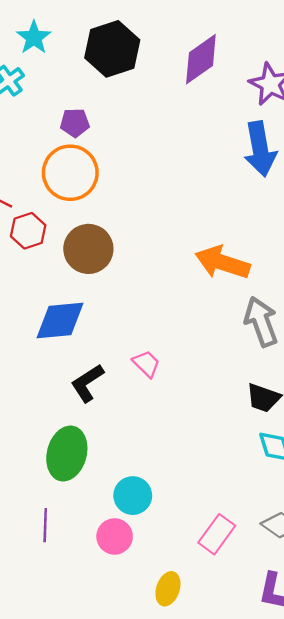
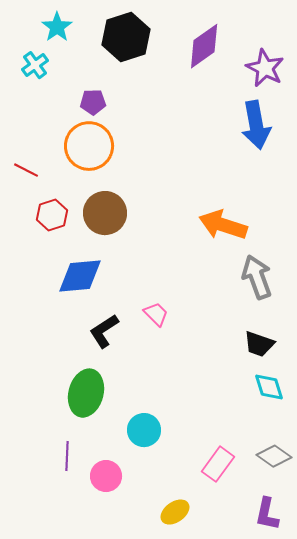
red hexagon: (28, 231) -> (52, 215), moved
pink circle: (115, 536) -> (106, 476), moved
yellow ellipse: (168, 589) -> (175, 512), turned 36

